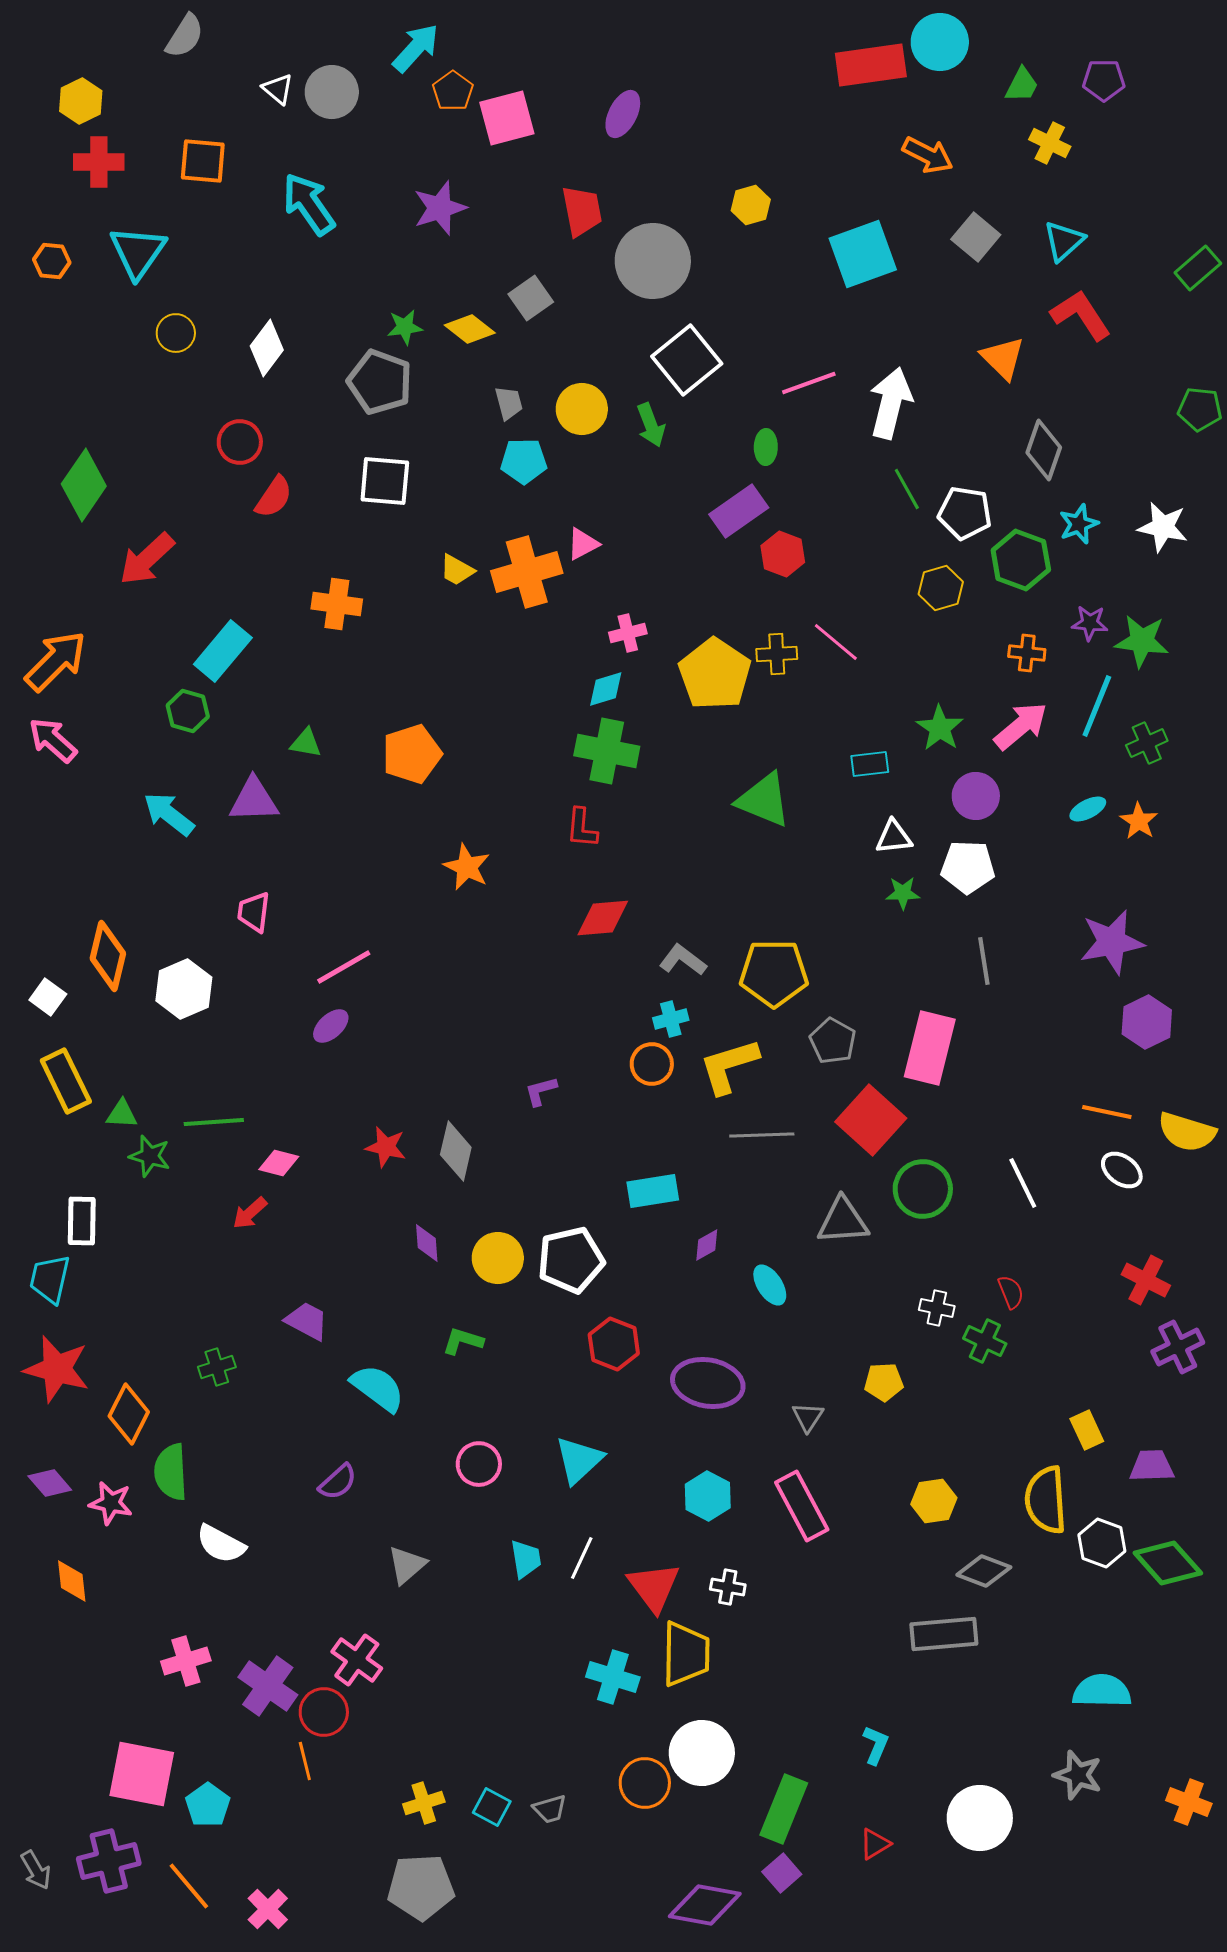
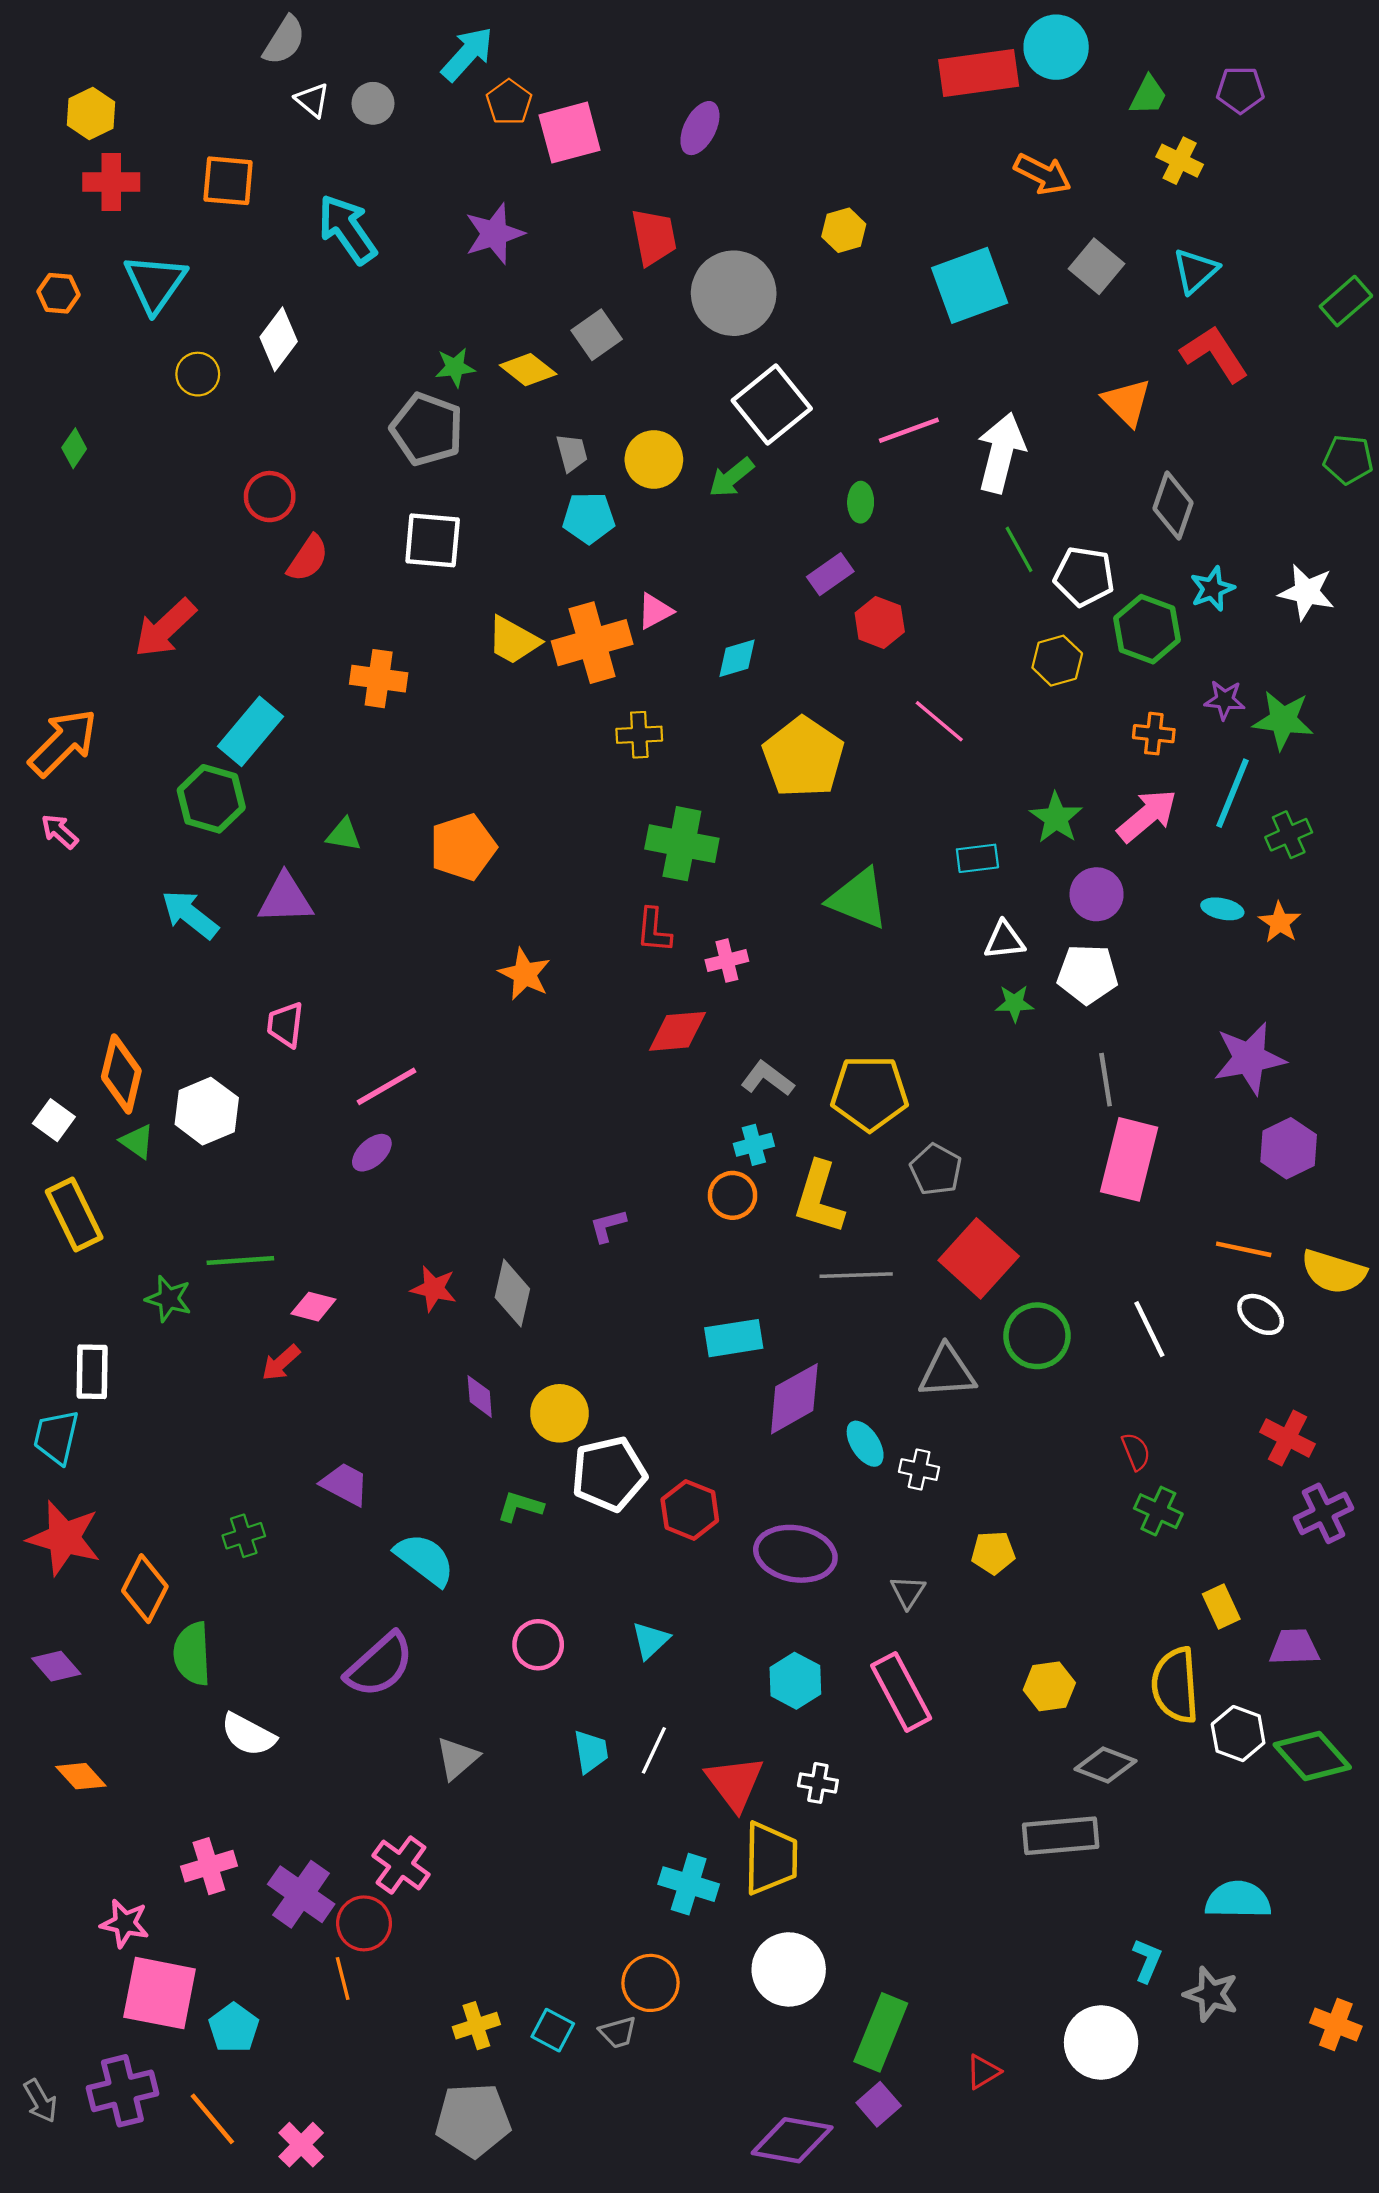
gray semicircle: (185, 36) -> (284, 40), moved
gray circle: (332, 92) -> (373, 103), size x0.7
white diamond: (267, 348) -> (279, 339), moved
green arrow: (651, 425) -> (731, 477), turned 72
green diamond: (84, 485) -> (74, 448), moved, size x0.5
purple rectangle: (739, 511) -> (830, 574), size x0.7
yellow trapezoid: (457, 570) -> (513, 640), size x1.4
pink cross: (628, 633) -> (727, 961), moved
yellow cross: (777, 654) -> (639, 735), moved
cyan diamond: (606, 689) -> (737, 658), moved
green hexagon: (188, 711) -> (211, 799), size x1.4
pink arrow: (53, 740) -> (60, 831), size x0.7
cyan ellipse: (1088, 809) -> (1222, 909), turned 39
pink rectangle: (930, 1048) -> (1129, 1159), moved
yellow L-shape: (729, 1066) -> (819, 1198), turned -56
green triangle: (122, 1114) -> (137, 1141), moved, turned 32
purple diamond: (707, 1245) -> (794, 1399), size x2.0
white pentagon: (571, 1260) -> (609, 1474), moved
white cross: (937, 1308) -> (919, 1470), moved
green cross: (985, 1341) -> (1158, 1511), moved
cyan triangle: (579, 1460) -> (651, 1640), size x0.7
purple semicircle: (338, 1482) -> (380, 1665), size x1.6
pink star: (111, 1503) -> (125, 1923), moved
orange diamond: (72, 1581) -> (81, 1776), turned -36
cyan L-shape: (876, 1745) -> (1147, 1960), moved
orange circle: (645, 1783) -> (651, 1983), moved

